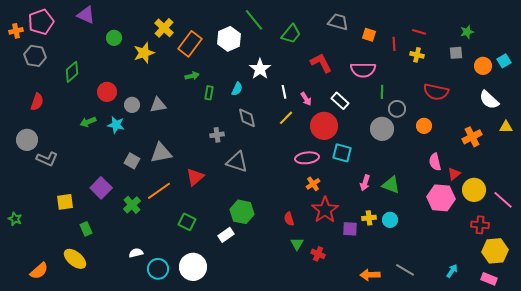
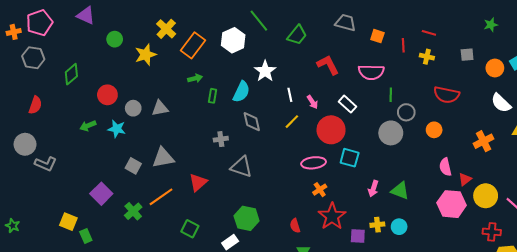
green star: (467, 32) -> (491, 25), moved
cyan semicircle: (237, 89) -> (241, 92), size x1.5
yellow square: (65, 202) -> (68, 222), moved, turned 30

